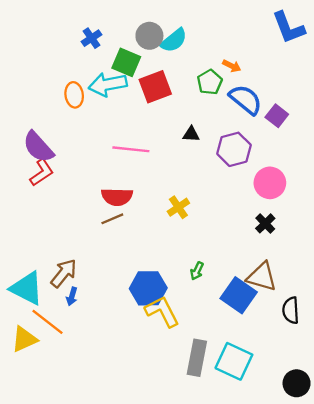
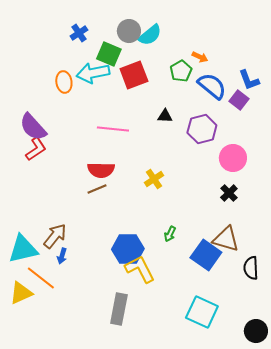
blue L-shape: (288, 28) -> (249, 80), moved, size x0.7
cyan triangle: (27, 288) -> (23, 249), turned -40
gray rectangle: (197, 358) -> (119, 309), moved

